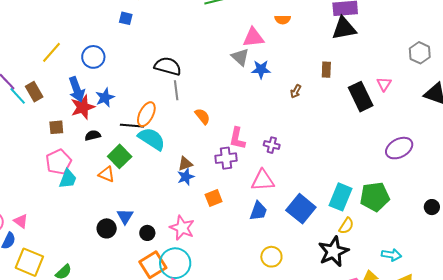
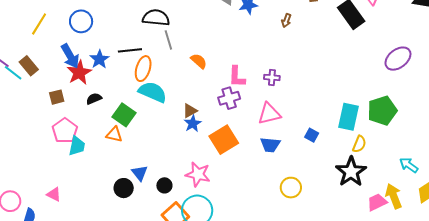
black line: (132, 126) -> (130, 50), moved
orange square: (214, 198) -> (224, 140), size x1.6
blue square: (301, 209) -> (312, 135), size x0.5
blue trapezoid: (258, 211) -> (270, 145), turned 85
pink triangle: (21, 221) -> (54, 194), moved
cyan arrow: (391, 255) -> (409, 165), turned -144

